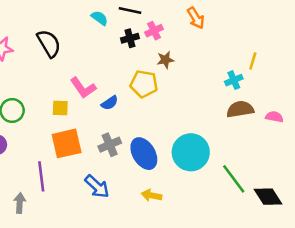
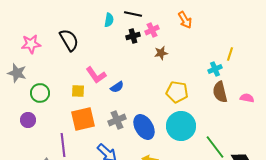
cyan semicircle: (100, 18) -> (109, 20), turned 64
yellow pentagon: (144, 84) -> (177, 92), moved
brown semicircle: (240, 109) -> (220, 92), turned -95

